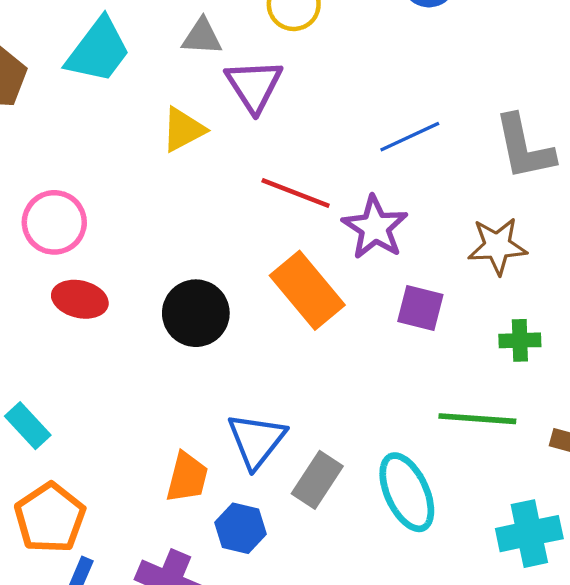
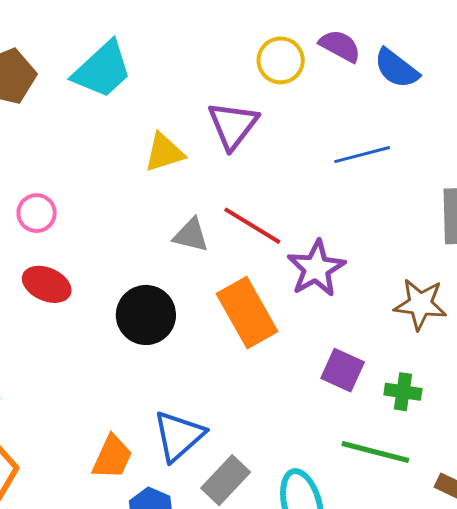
gray triangle: (202, 37) -> (191, 235), moved
blue line: (410, 137) -> (362, 155), moved
pink circle: (54, 222) -> (37, 213), size x0.7
purple square: (420, 308) -> (343, 370), moved
green cross: (520, 340) -> (403, 392), moved

